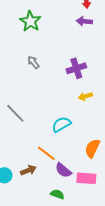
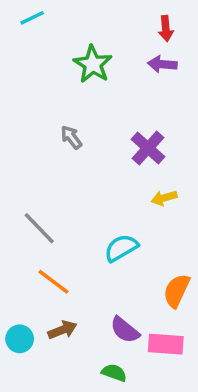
green star: (30, 21) -> (93, 64), moved
purple cross: (76, 68) -> (148, 148), turned -30
orange line: (46, 153) -> (53, 282), moved

